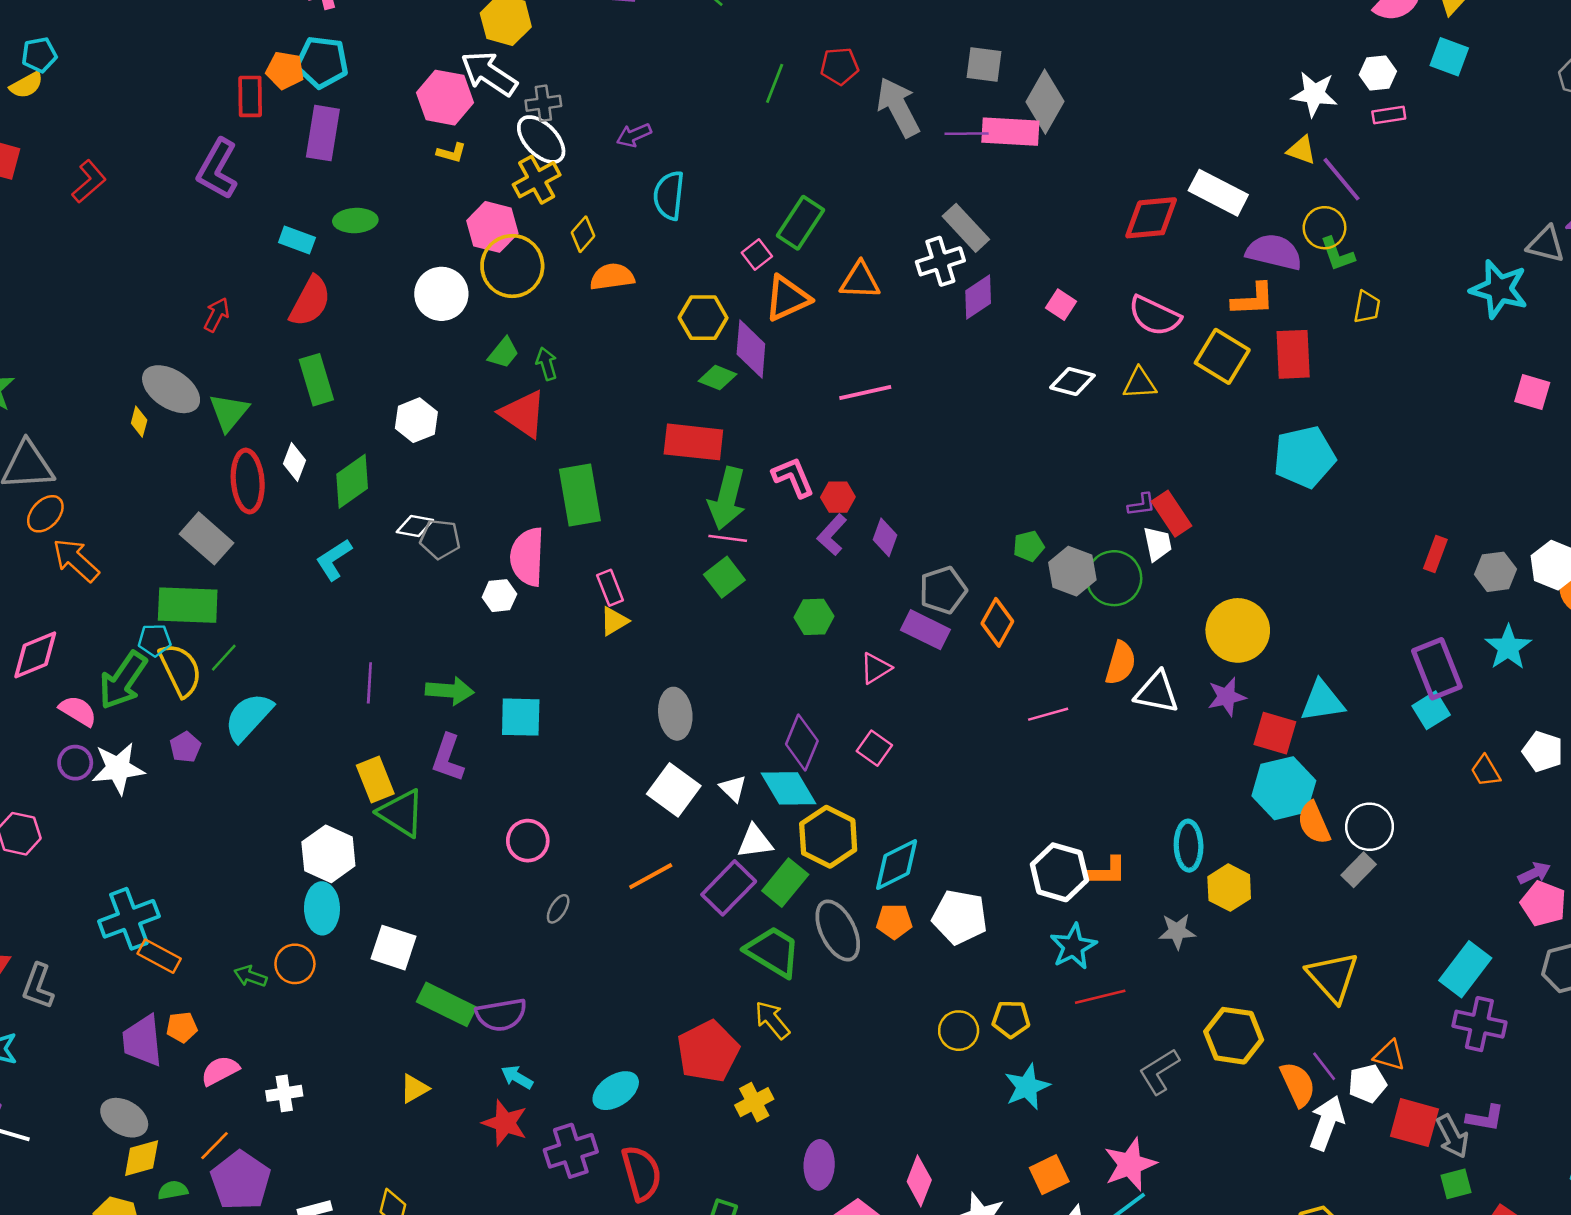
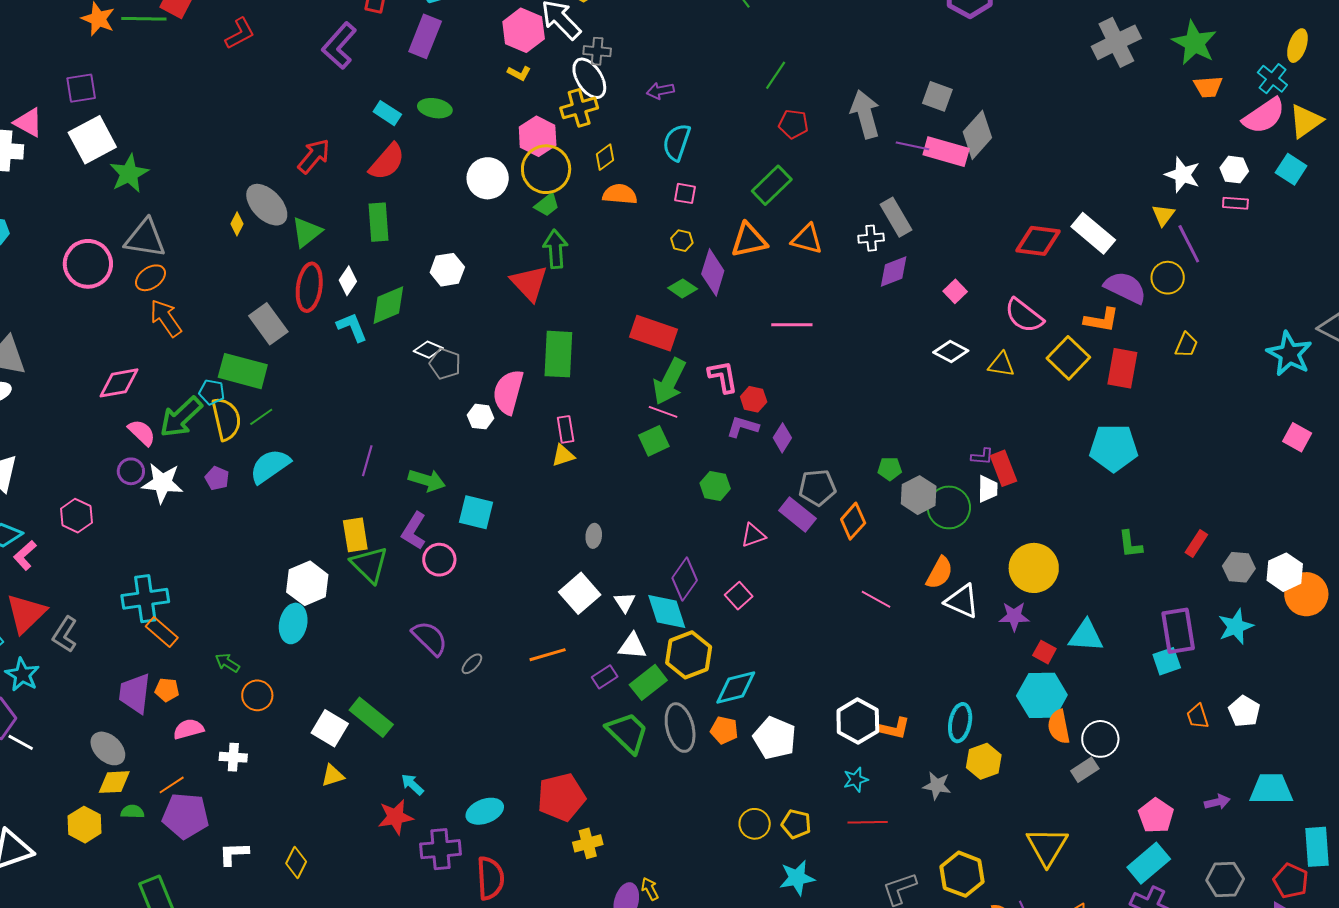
red pentagon: (840, 66) -> (793, 124), moved
yellow triangle: (1301, 150) -> (1163, 215), turned 35
pink square: (757, 254) -> (685, 193), moved, turned 35
green L-shape: (1337, 254) -> (1130, 544), moved
white cross: (940, 261) -> (871, 238), size x0.7
red arrow: (217, 315) -> (314, 156), size x1.4
yellow hexagon: (703, 318) -> (682, 241), size x0.6
green trapezoid: (503, 353) -> (547, 205), moved
green arrow: (547, 364) -> (555, 249), size x1.5
purple L-shape: (832, 535) -> (743, 427), turned 52
cyan L-shape: (334, 560) -> (352, 327), moved, turned 88
gray ellipse: (675, 714) -> (594, 536), size x0.6
pink line: (1048, 714) -> (876, 599), turned 32
red square: (1275, 733) -> (1044, 652), size x0.7
purple pentagon: (185, 747) -> (217, 478), turned -30
pink circle: (528, 841) -> (439, 560), moved
purple rectangle: (729, 888) -> (605, 677), size x0.6
pink pentagon: (1543, 904) -> (1156, 816), moved
cyan star: (1073, 946) -> (856, 780), size x0.7
white square: (394, 948) -> (330, 728), moved
orange circle: (295, 964) -> (257, 695), moved
purple semicircle: (501, 1015) -> (430, 638), moved, turned -138
yellow arrow: (772, 1020) -> (650, 889), moved, size x0.7
red star: (505, 1123) -> (395, 817), turned 30
purple pentagon: (241, 1181) -> (185, 816), turned 30

